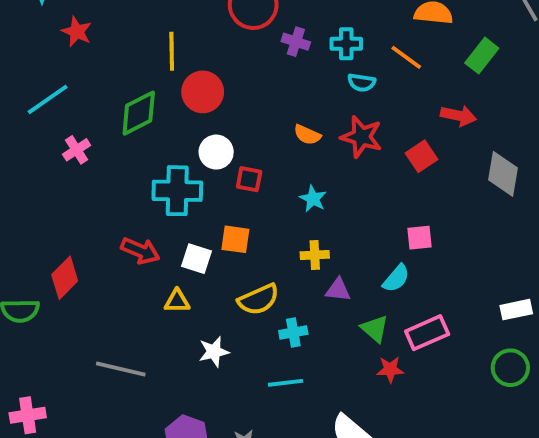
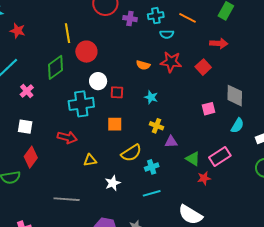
gray diamond: (503, 174) -> (235, 96), moved
yellow cross: (315, 255) -> (156, 126), turned 32
white square: (197, 259) -> (25, 127), moved
cyan semicircle: (396, 278) -> (237, 126), moved

